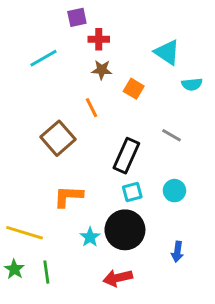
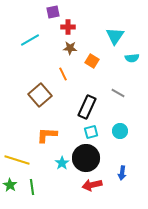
cyan triangle: (167, 52) -> (115, 36), turned 30
red arrow: (118, 278) -> (92, 185), moved

